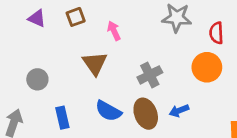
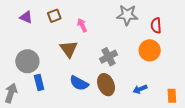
gray circle: (37, 79) -> (27, 61), size x1.5
blue arrow: (179, 111) -> (140, 89), moved
blue rectangle: (62, 118) -> (39, 82), moved

